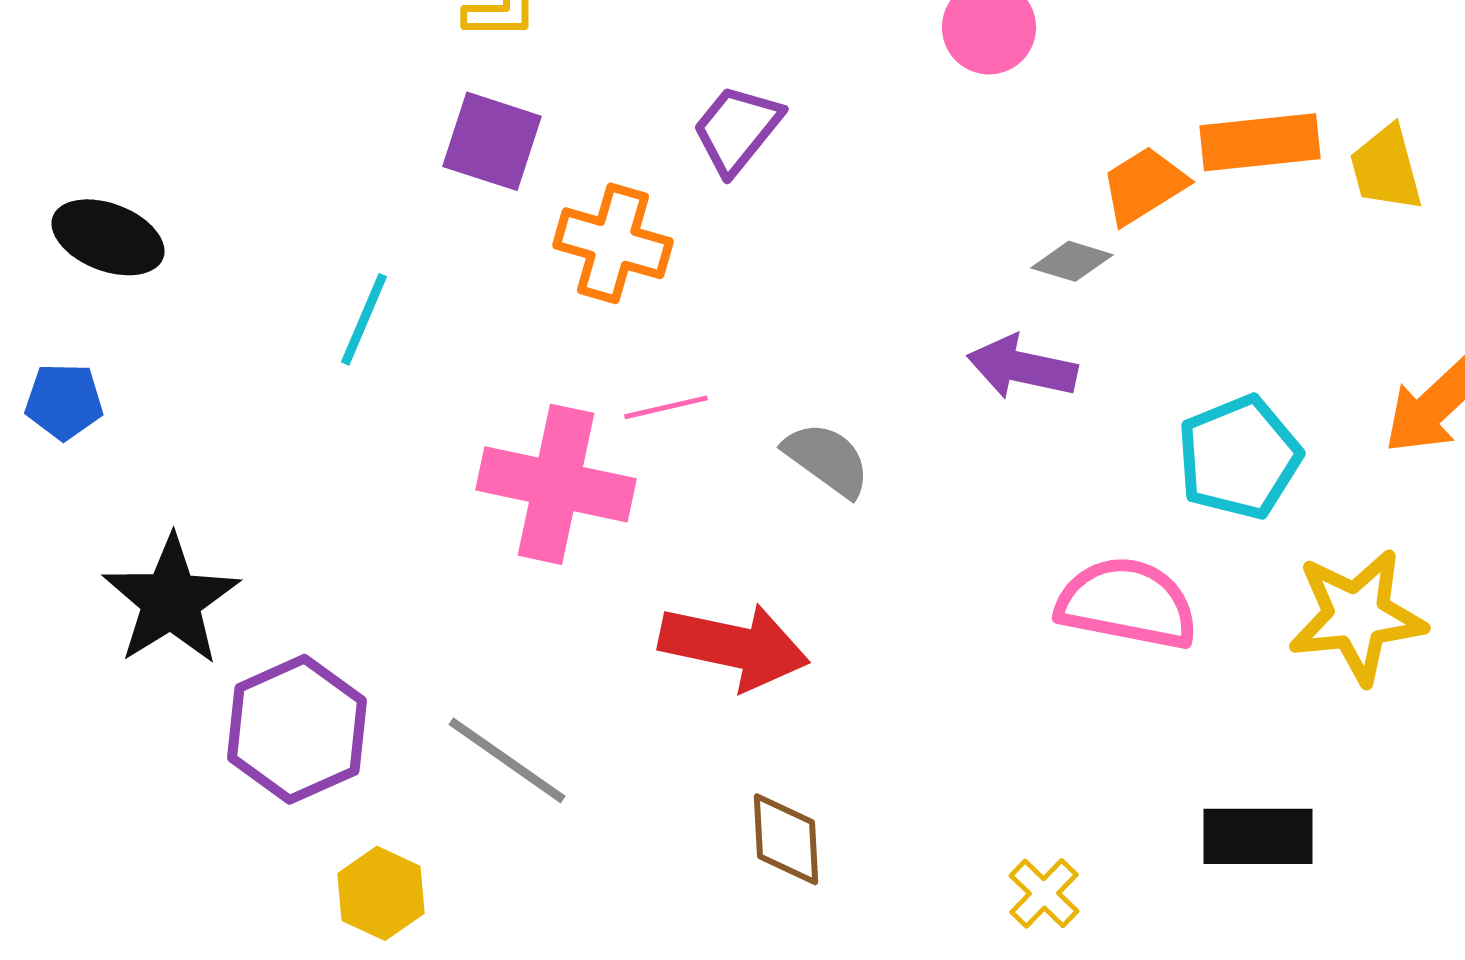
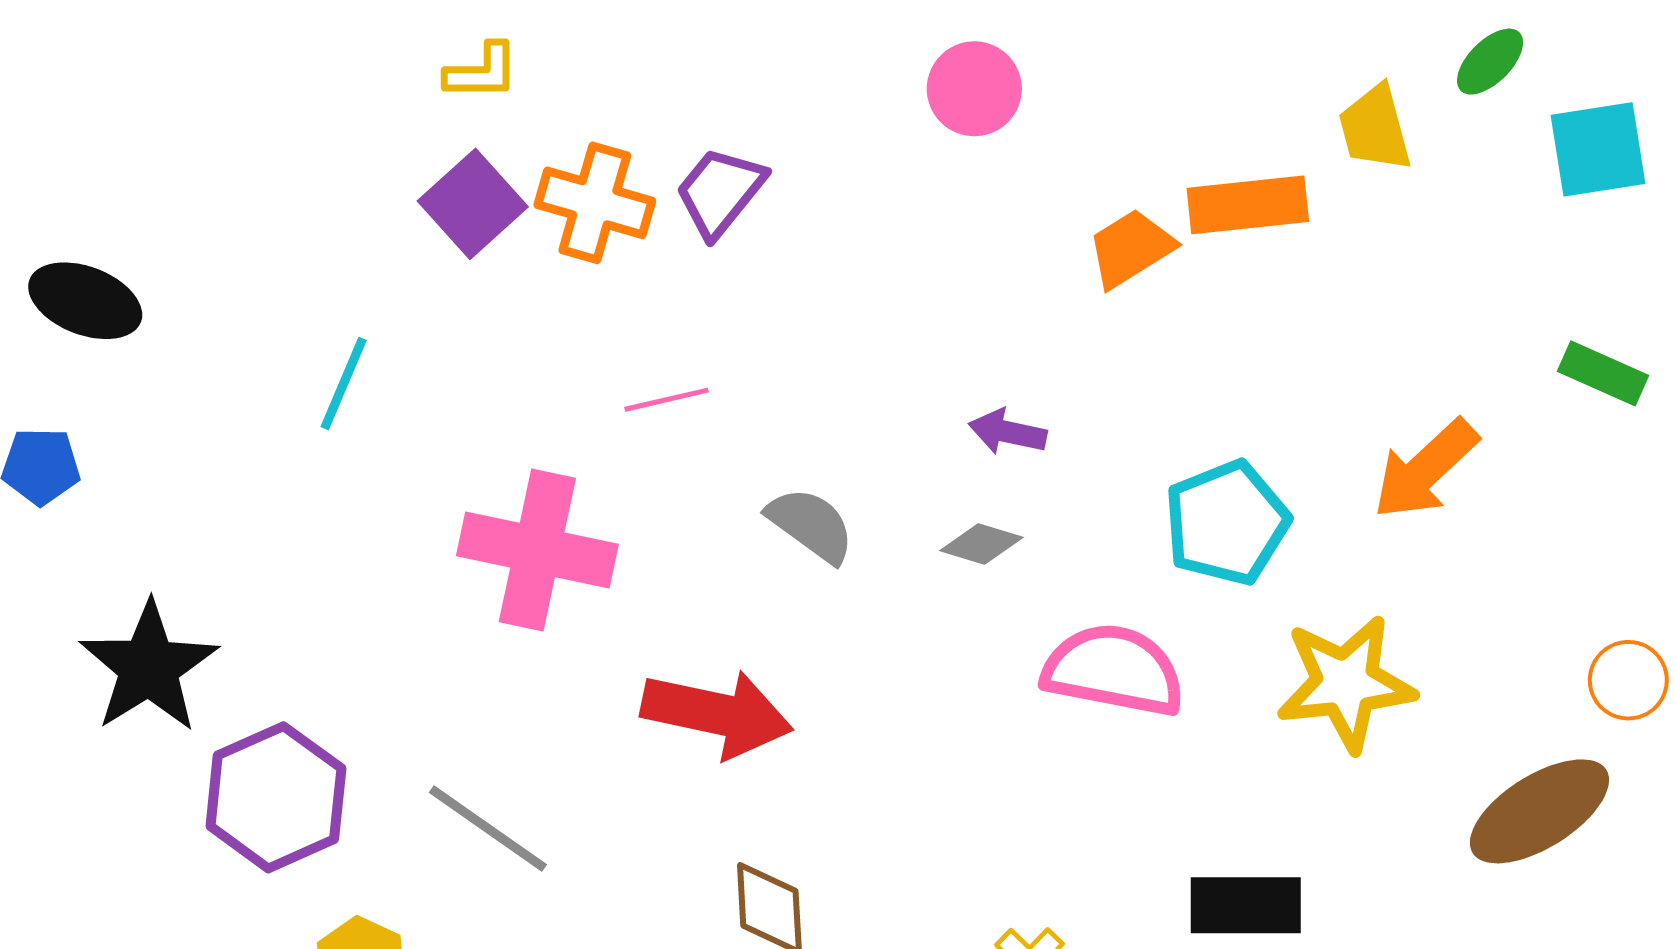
purple square: (492, 141) -> (473, 204), turned 30
yellow trapezoid: (1386, 168) -> (1375, 128), moved
orange cross: (613, 243) -> (595, 203), moved
gray diamond: (1072, 261) -> (981, 544), moved
purple arrow: (1022, 367) -> (1008, 432), size x0.7
pink line: (666, 407) -> (667, 400), moved

